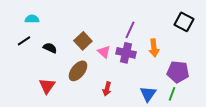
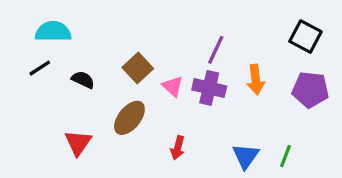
cyan semicircle: (32, 19) -> (53, 32), size x1.5
purple pentagon: (178, 72) -> (310, 90), moved

